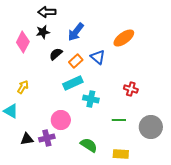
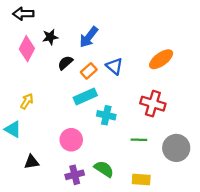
black arrow: (47, 12) -> (23, 14), moved
orange ellipse: (124, 38) -> (161, 59), moved
red cross: (131, 89) -> (153, 104), size x1.5
purple cross: (47, 138) -> (75, 175), moved

